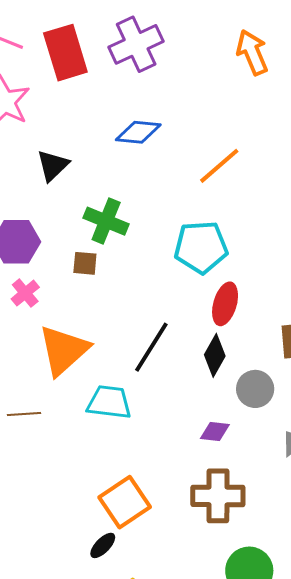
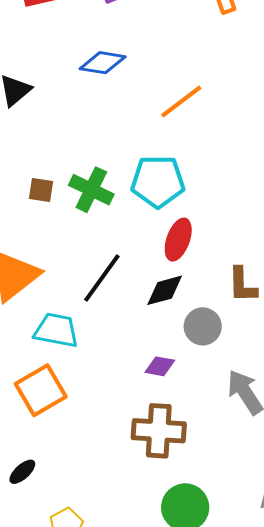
green cross: (106, 221) -> (91, 190), moved
black diamond: (215, 355) -> (165, 290), turned 42
orange square: (125, 502) -> (41, 390), moved
black ellipse: (103, 545) -> (22, 472), moved

